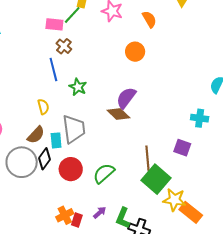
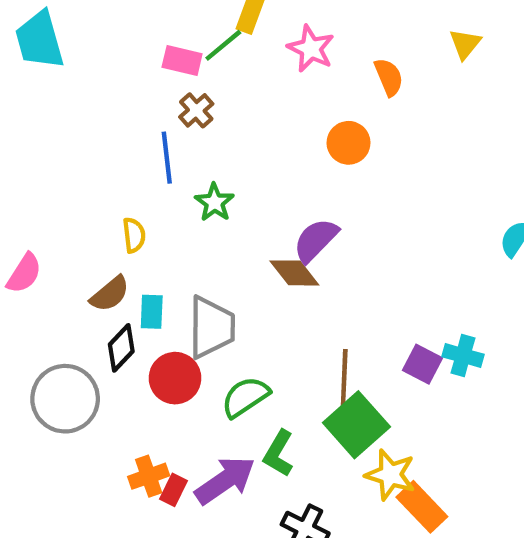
cyan cross: (200, 118) -> (463, 355), moved
gray trapezoid: (74, 129) -> (211, 327), moved
gray circle: (22, 162) -> (65, 399), moved
purple arrow: (100, 212) -> (225, 480), size x2.0
green L-shape: (123, 218) -> (279, 453), moved

